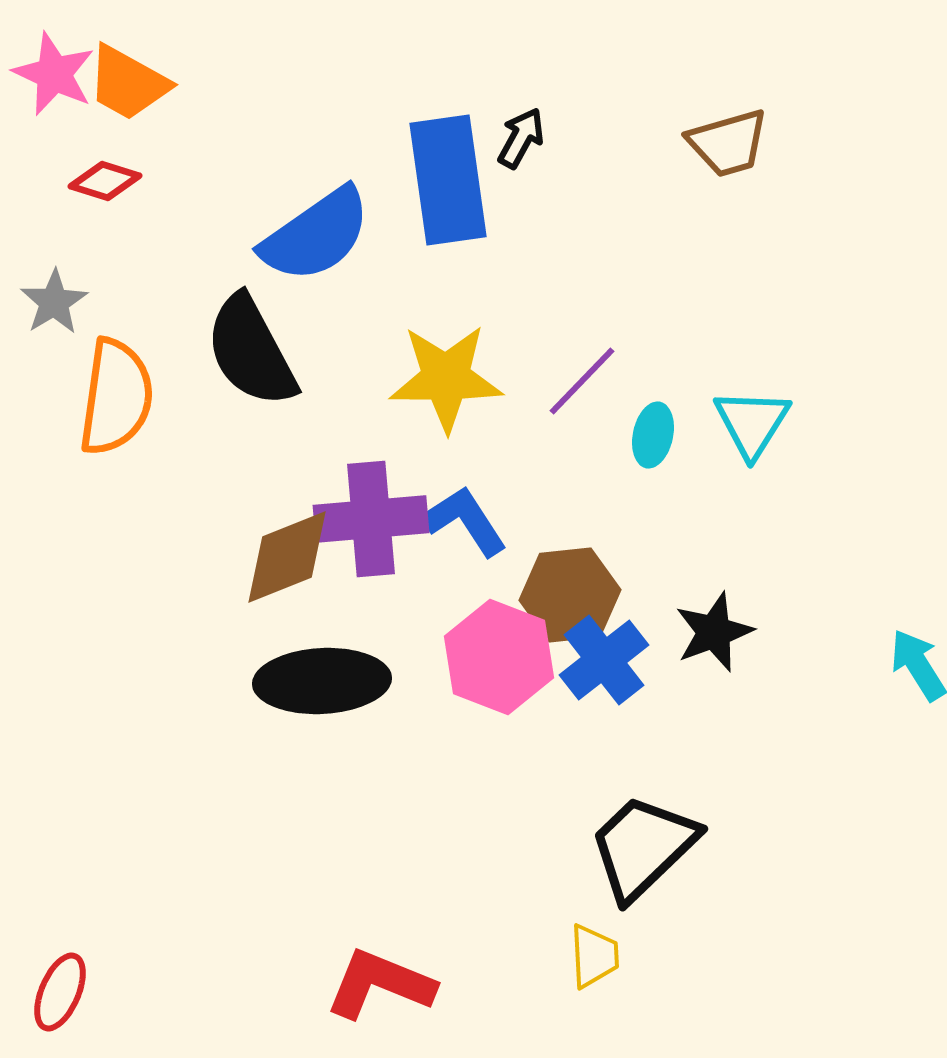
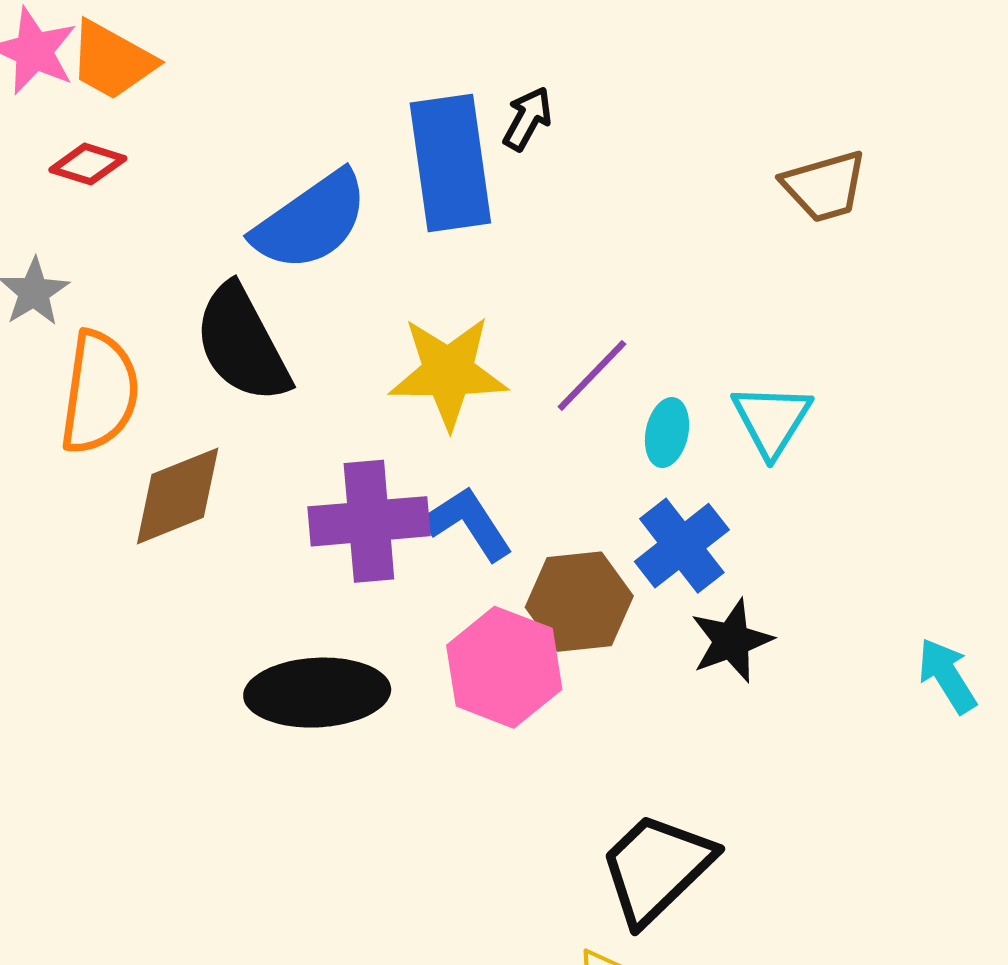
brown trapezoid: (728, 143) -> (825, 186), moved
brown diamond: (287, 557) -> (178, 496), moved
blue cross: (604, 660) -> (682, 546), moved

